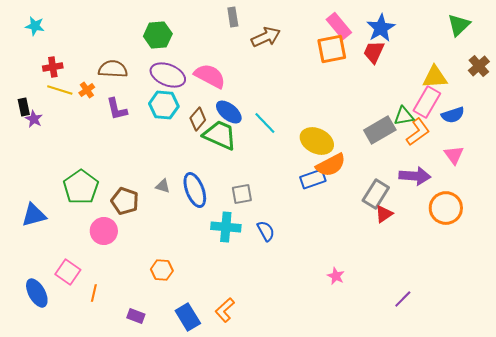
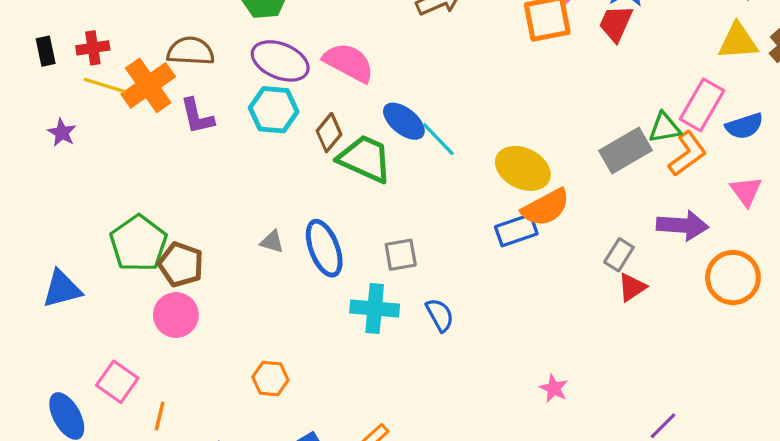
yellow triangle: (435, 77) -> (738, 41), moved
orange cross: (87, 90) -> (148, 85), size x2.0
black rectangle: (24, 107) -> (46, 51), moved
blue ellipse: (229, 112) -> (404, 121), moved
gray rectangle: (376, 194) -> (619, 255), size x0.7
brown pentagon: (125, 201) -> (181, 265), moved

